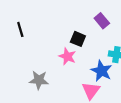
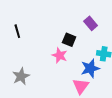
blue star: (101, 71) -> (90, 68), turned 30
gray star: (39, 80) -> (21, 76), moved, turned -30

